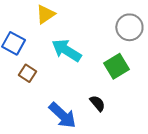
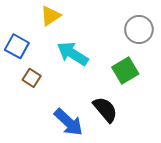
black semicircle: (97, 103) -> (105, 109), size x1.5

